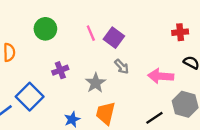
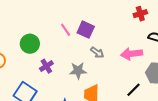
green circle: (45, 29) -> (30, 44), moved
gray star: (95, 83) -> (78, 71), turned -30

